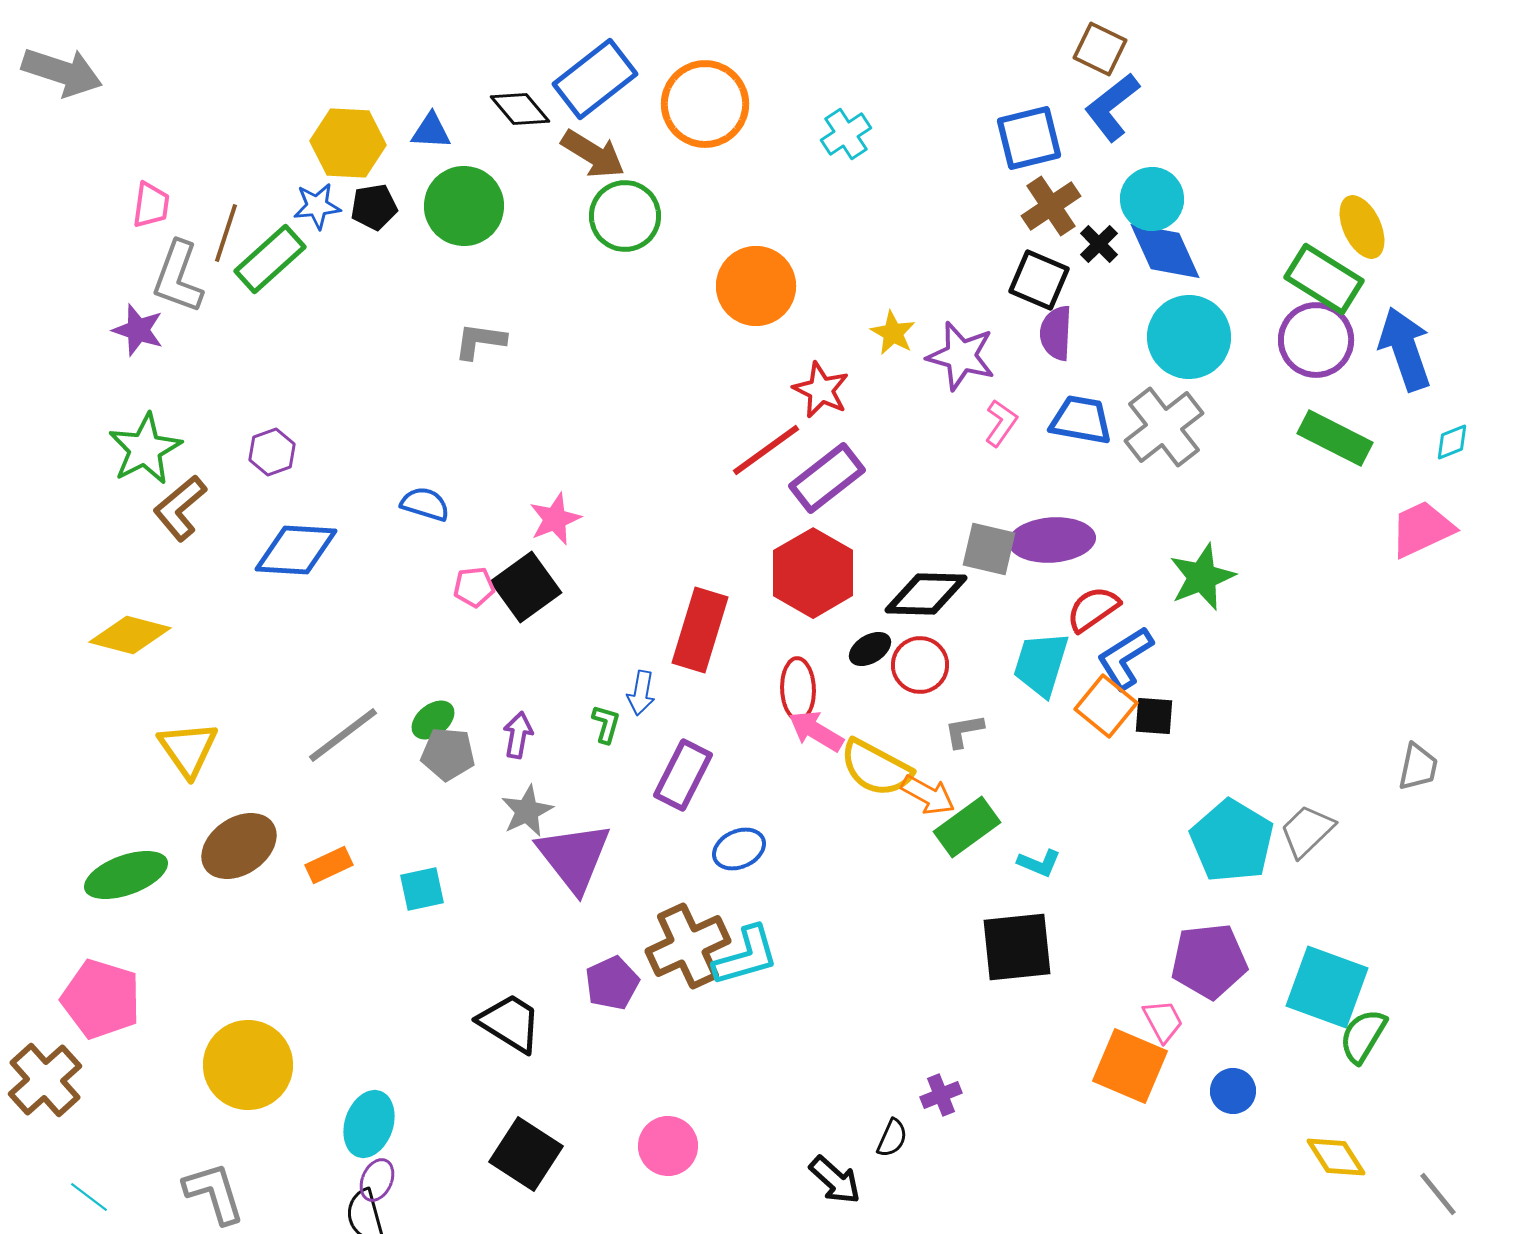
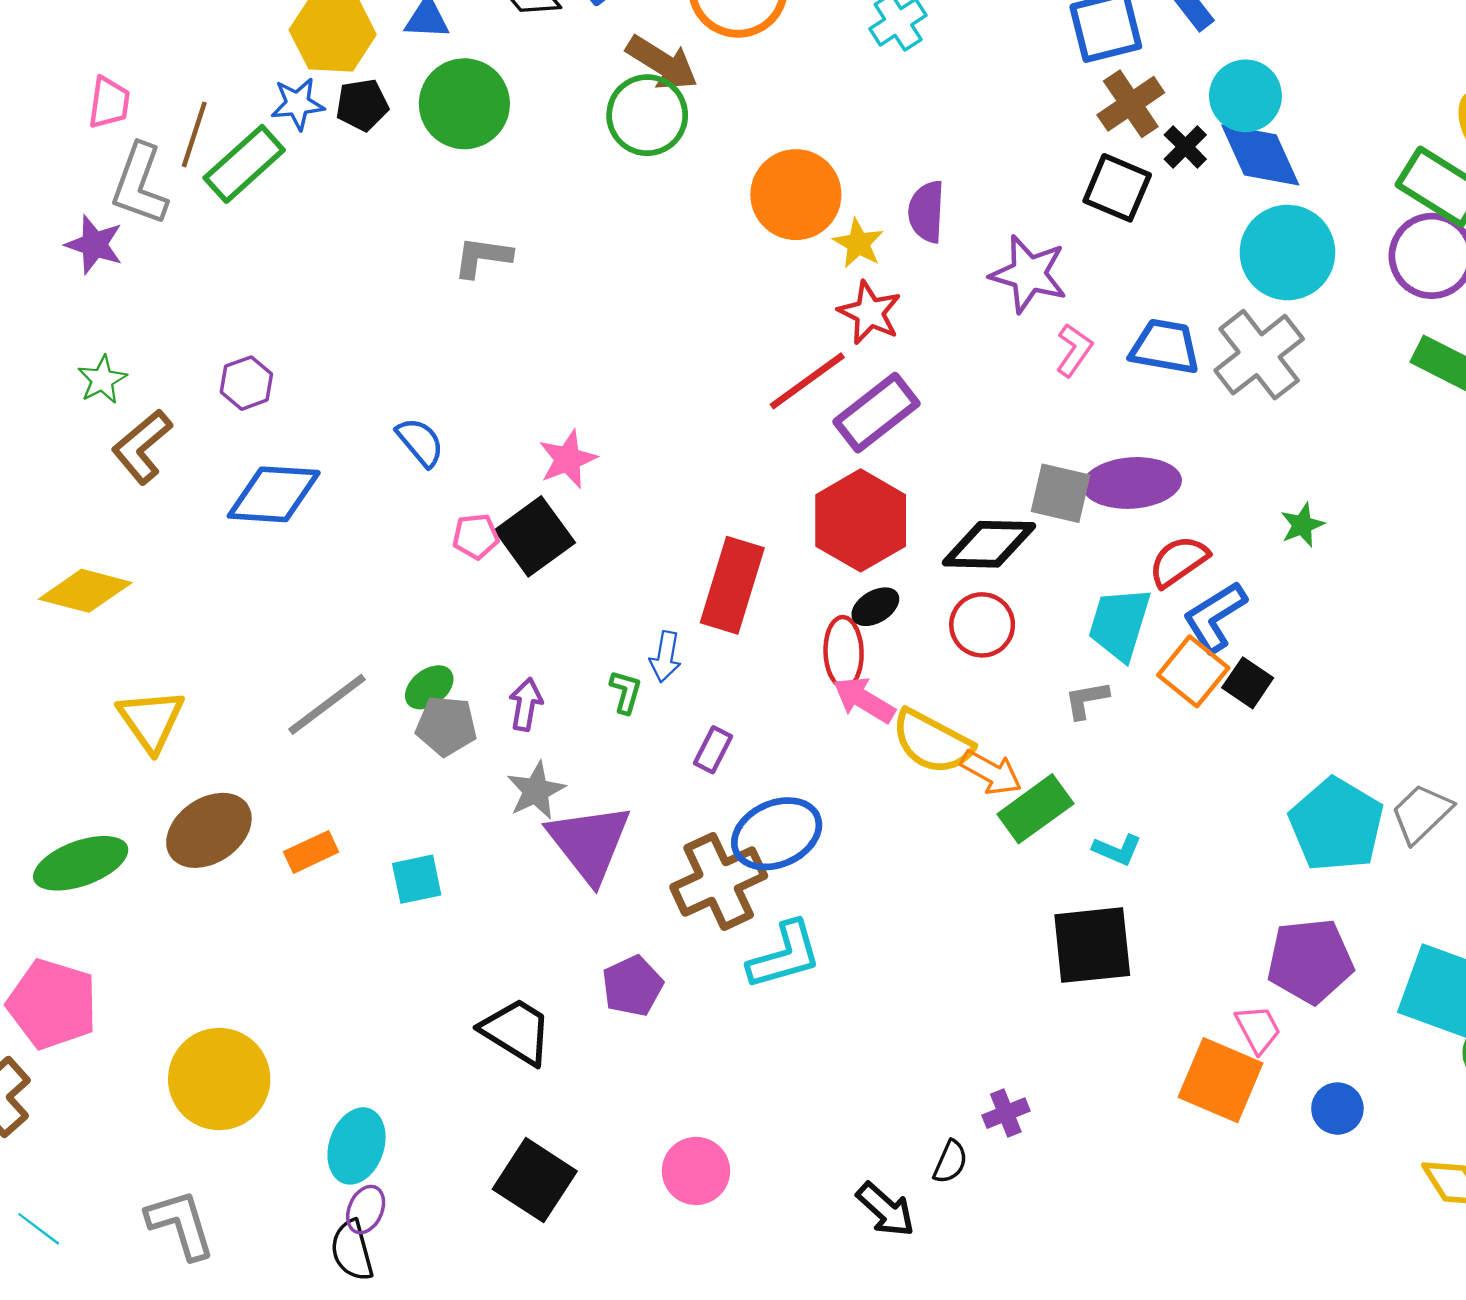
brown arrow: (593, 154) -> (662, 63), moved
yellow star: (893, 333) -> (858, 243), moved
purple semicircle: (1056, 333) -> (926, 212), moved
green star: (145, 449) -> (102, 380), size x0.6
blue semicircle: (425, 504) -> (420, 442), turned 33
green star: (1202, 577) -> (1302, 525), size x0.6
black ellipse: (870, 649) -> (875, 607), moved
black square: (1154, 716) -> (1248, 683), turned 30
gray L-shape: (964, 731) -> (1087, 700), moved
purple rectangle: (683, 775) -> (713, 750), size x0.6
blue ellipse: (739, 849) -> (777, 834), size x1.5
brown cross: (688, 946) -> (719, 881), moved

